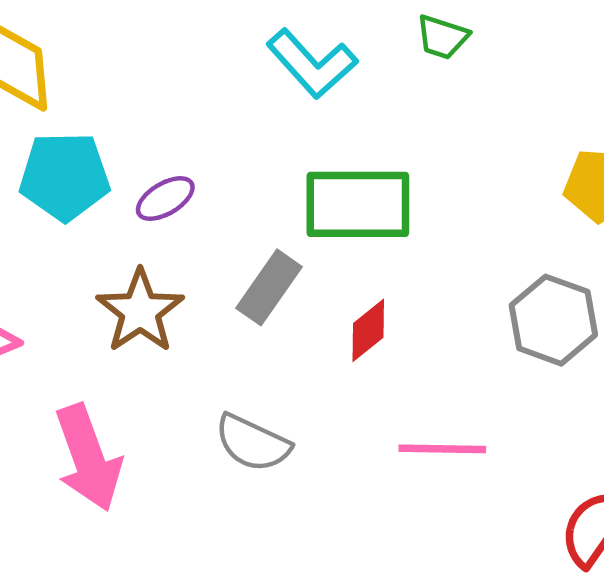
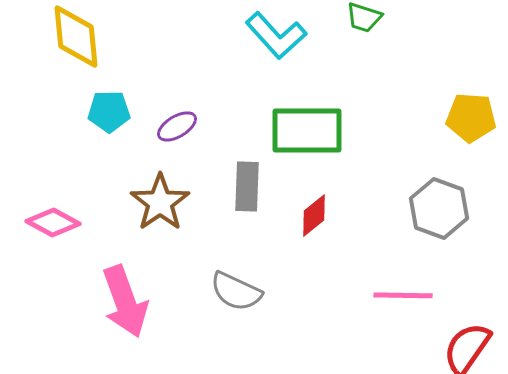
cyan pentagon: (64, 176) -> (109, 111), size x0.7
gray rectangle: (269, 287) -> (247, 186), turned -33
pink line: (442, 449) -> (403, 295), moved

